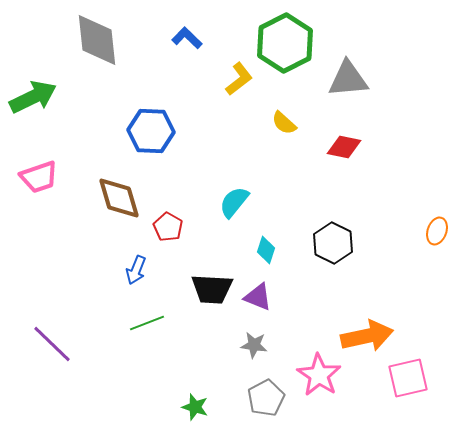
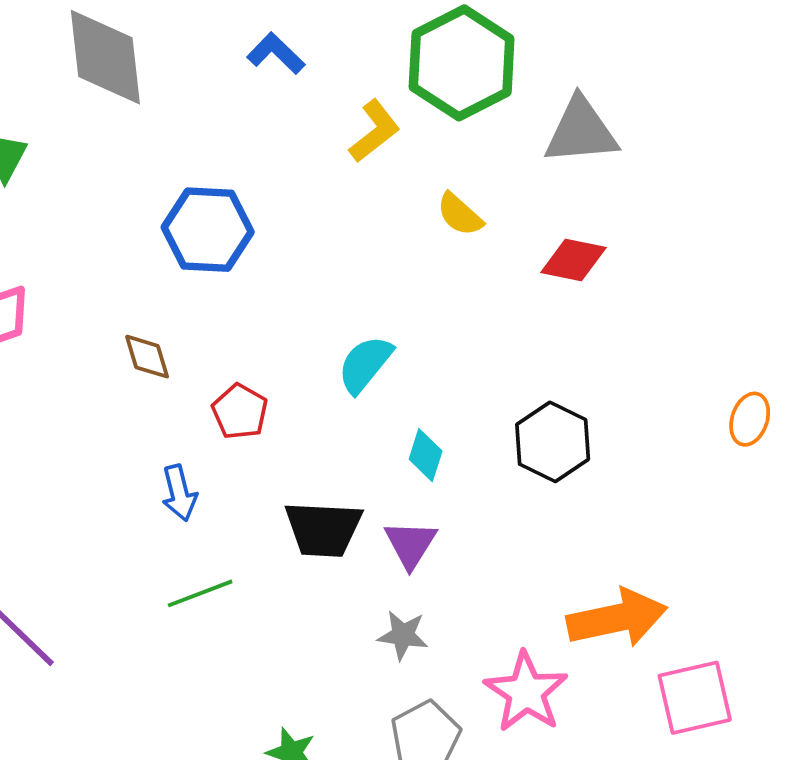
brown diamond: (119, 198) -> (147, 357), size x0.6
blue arrow: (136, 270) -> (179, 493), turned -36
purple triangle: (258, 297) -> (410, 544), turned 40

